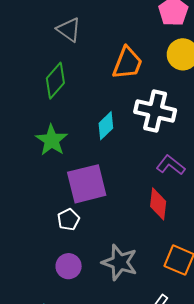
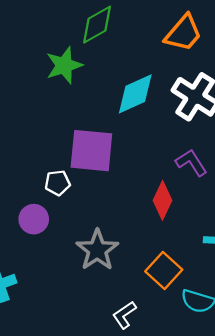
cyan diamond: (106, 126) -> (135, 94), size x1.4
green star: (52, 140) -> (64, 65), moved
purple circle: (69, 266) -> (34, 219), moved

